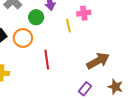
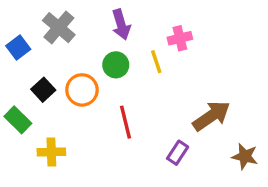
green circle: (36, 17) -> (116, 65), moved
purple rectangle: (85, 89) -> (178, 153), moved

